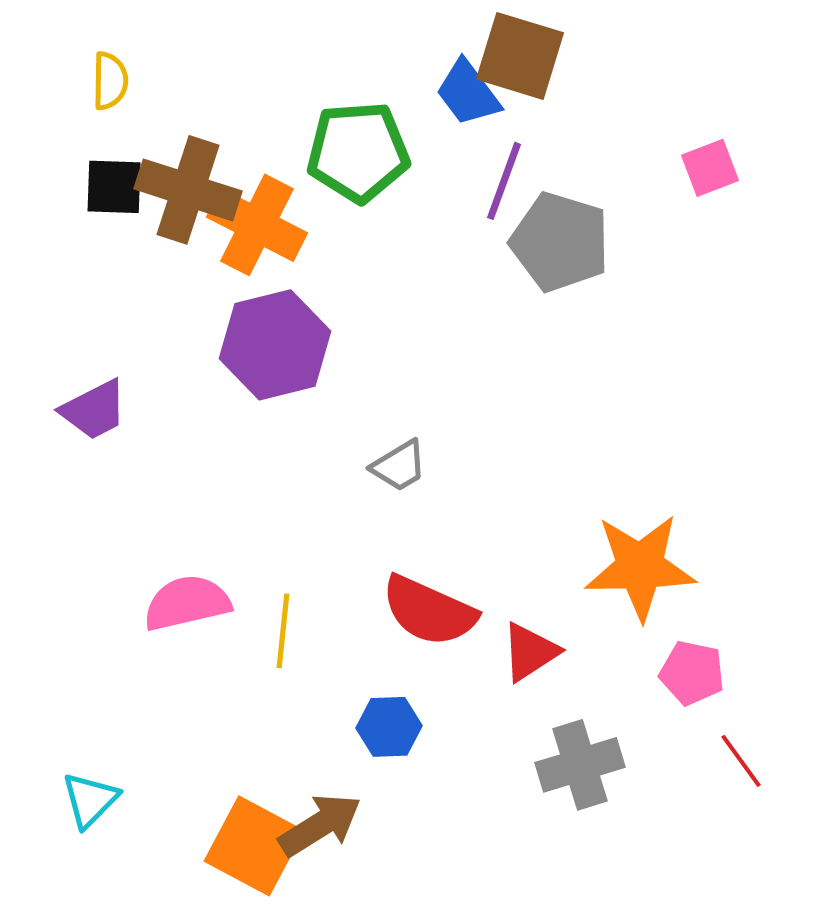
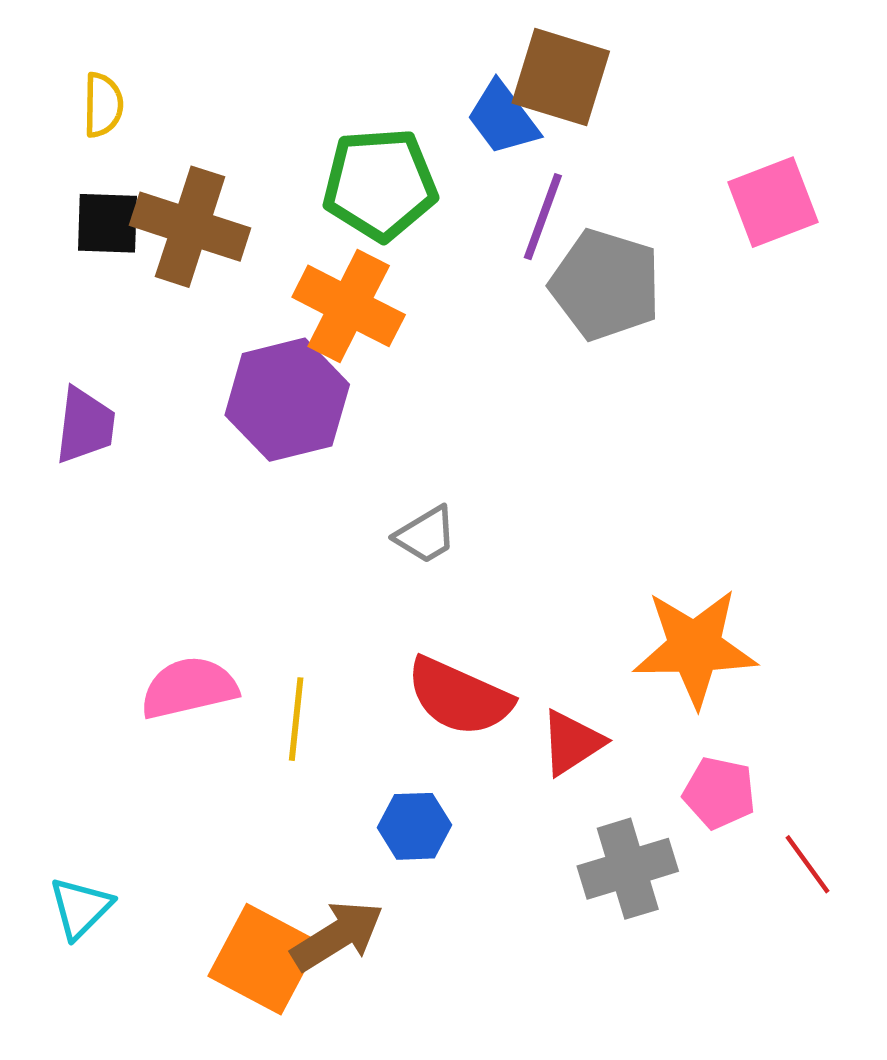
pink square: (710, 168) -> (773, 202), size x1.4
orange cross: (257, 225) -> (349, 306), moved
purple trapezoid: (94, 410) -> (85, 425), moved, turned -56
pink pentagon: (692, 673) -> (719, 793), moved

